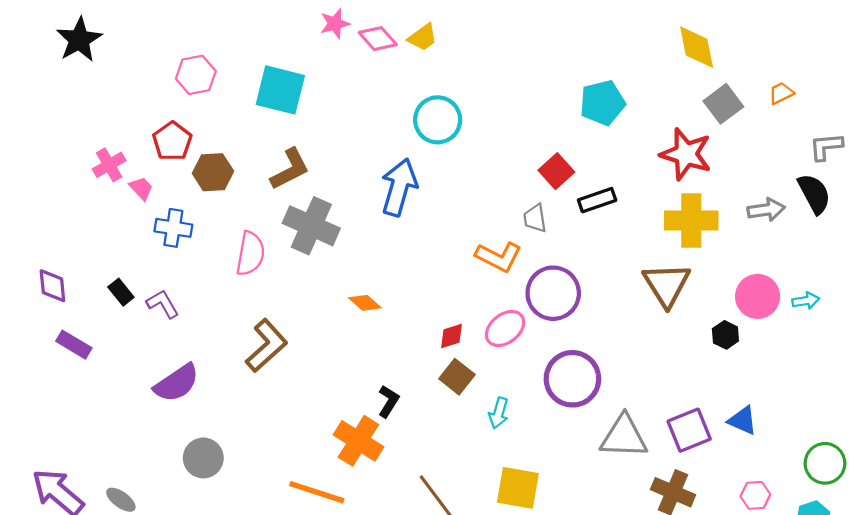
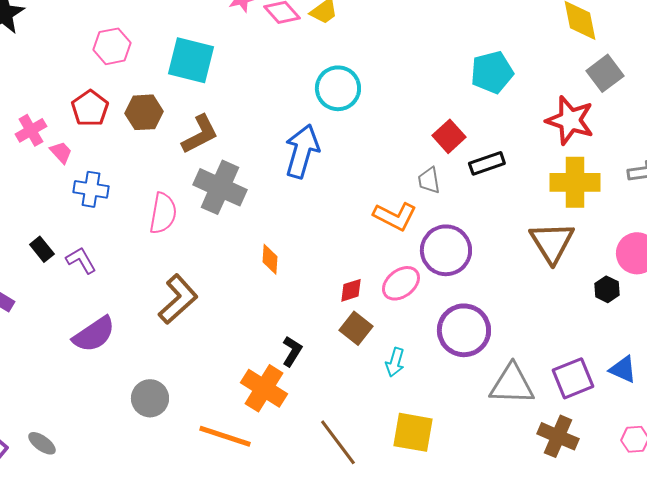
brown hexagon: (213, 172) -> (144, 112), moved
orange diamond: (365, 303) -> (270, 259), turned 52
gray circle: (203, 458) -> (150, 398), moved

